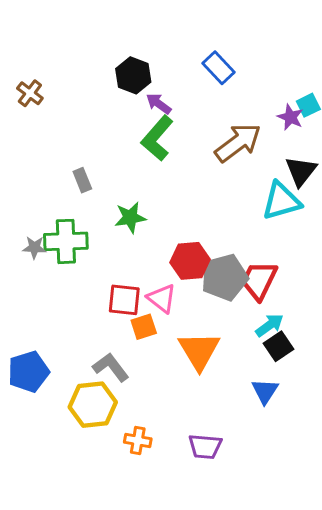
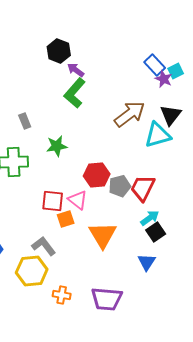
blue rectangle: (219, 68) -> (155, 65), moved
brown arrow: (238, 143) -> (130, 114), moved
gray pentagon: (225, 277) -> (120, 186), size x0.7
purple trapezoid: (205, 447) -> (107, 299), size x1.4

